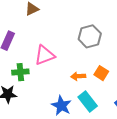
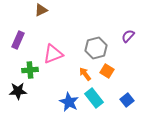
gray hexagon: (90, 36) -> (96, 48), moved
orange arrow: (78, 76) -> (85, 74), turned 56

